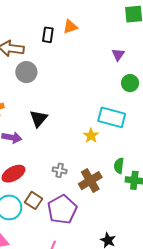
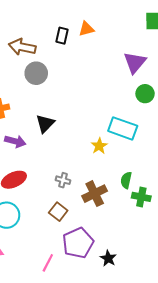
purple triangle: (118, 55) -> (135, 62), size x1.6
brown square: (33, 200) -> (58, 212), moved
purple pentagon: (62, 210) -> (78, 243), moved

